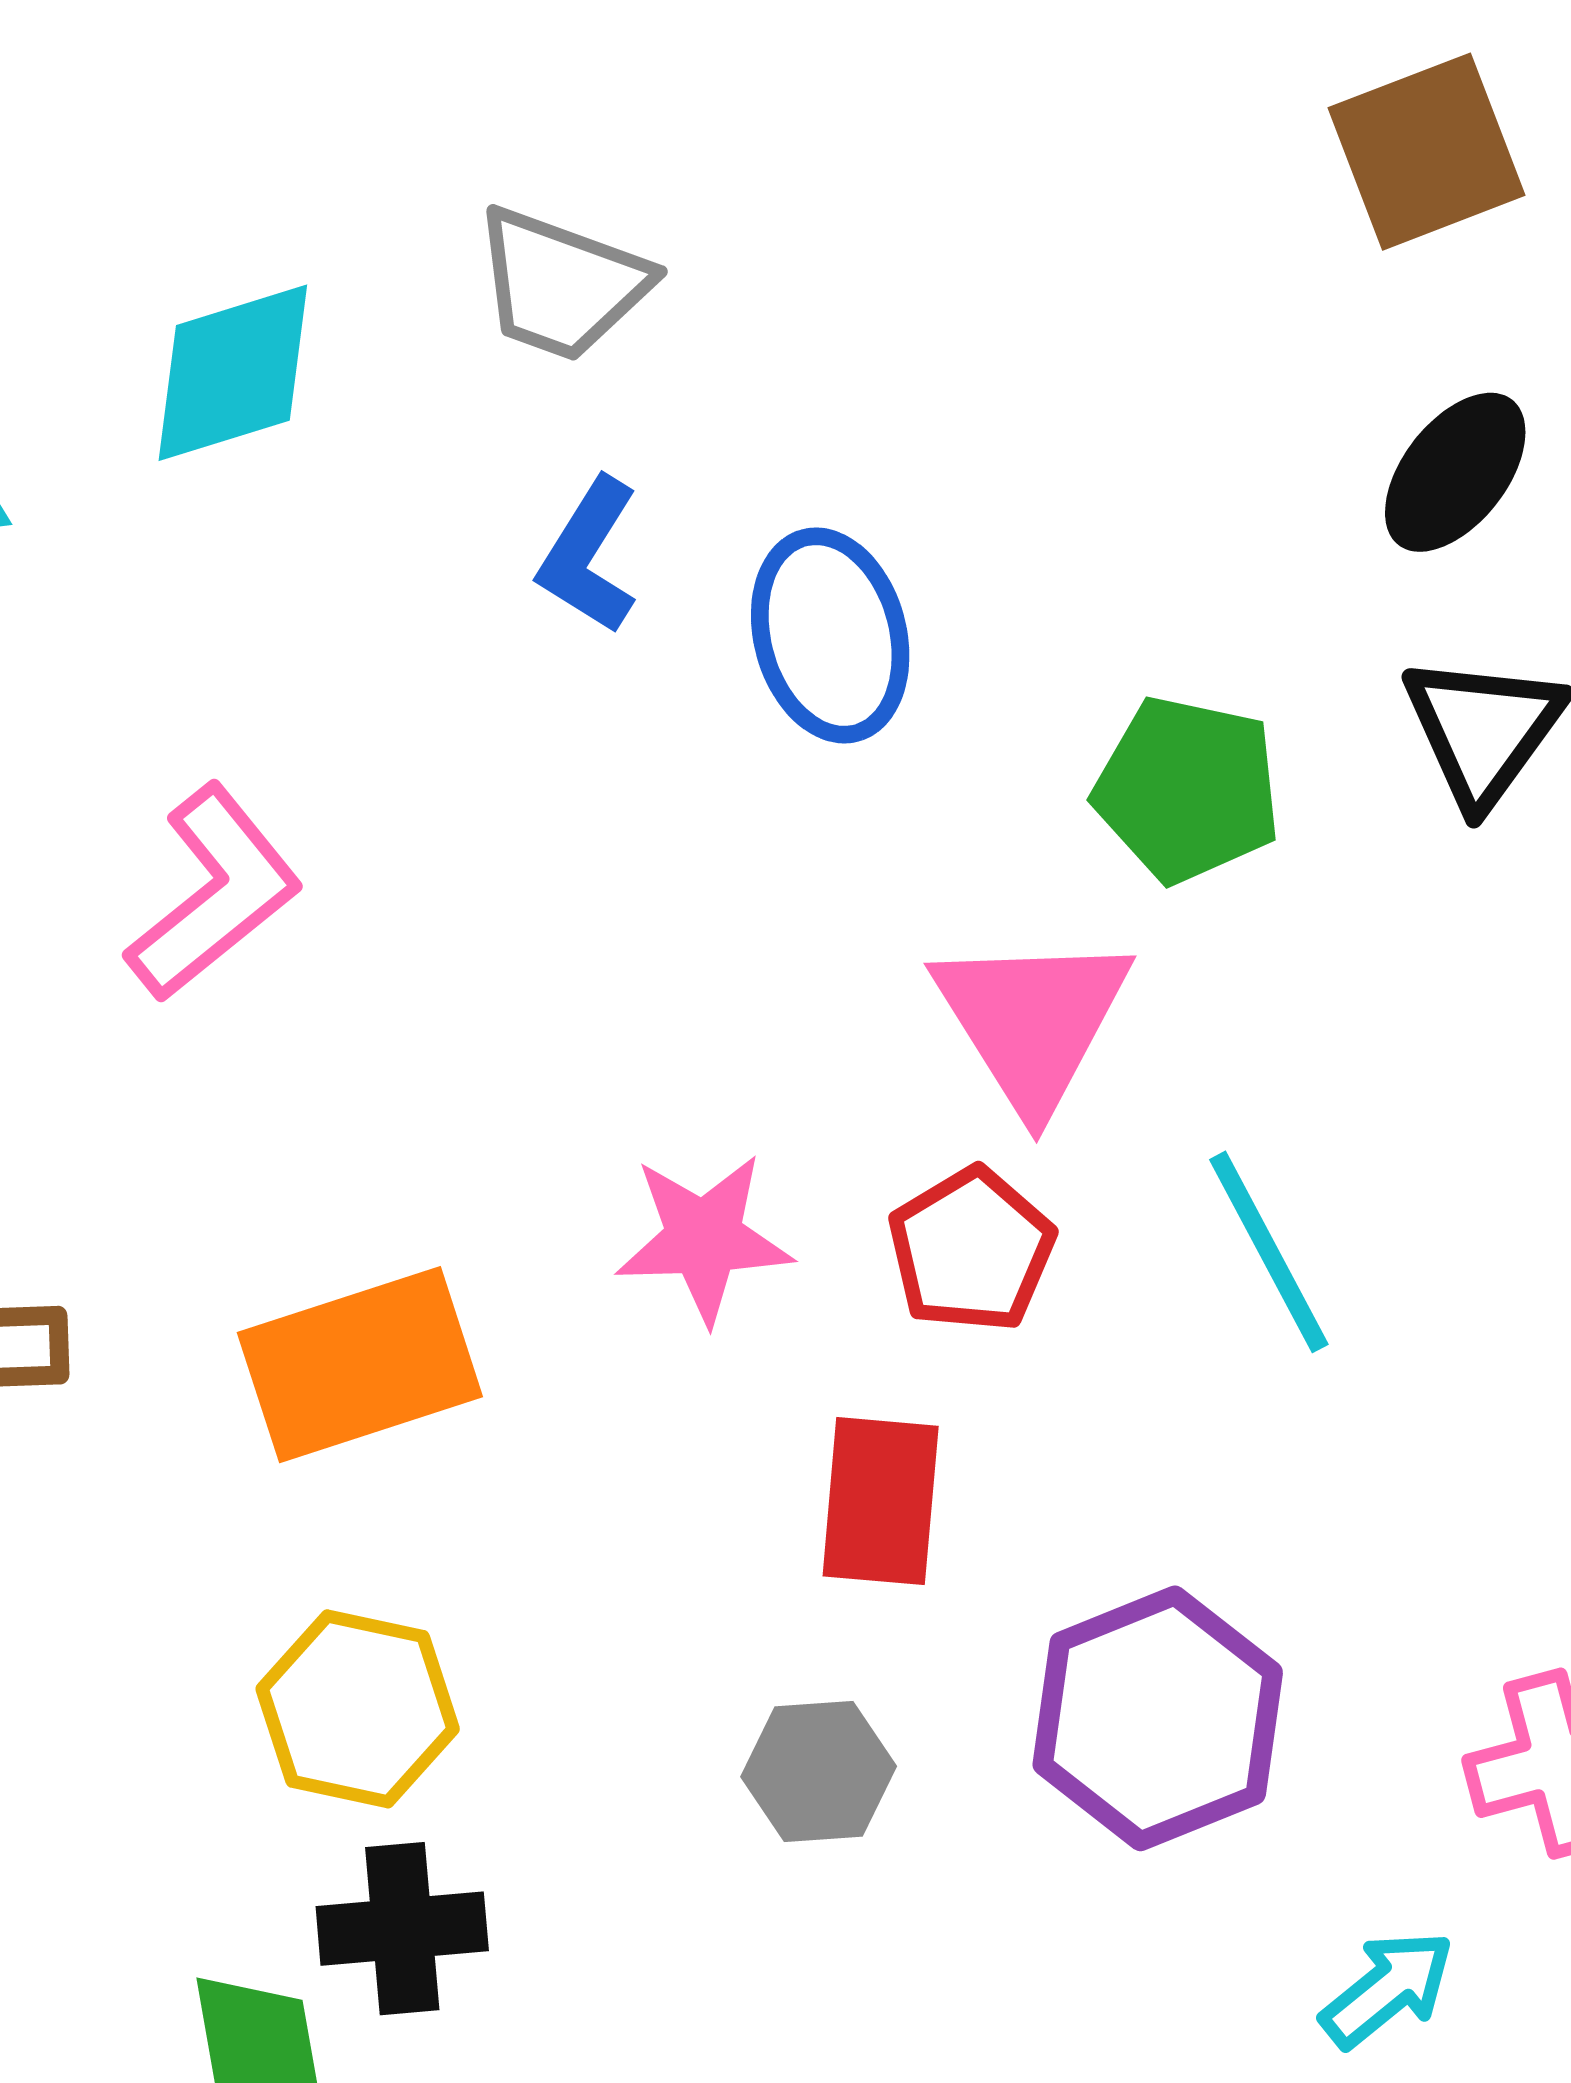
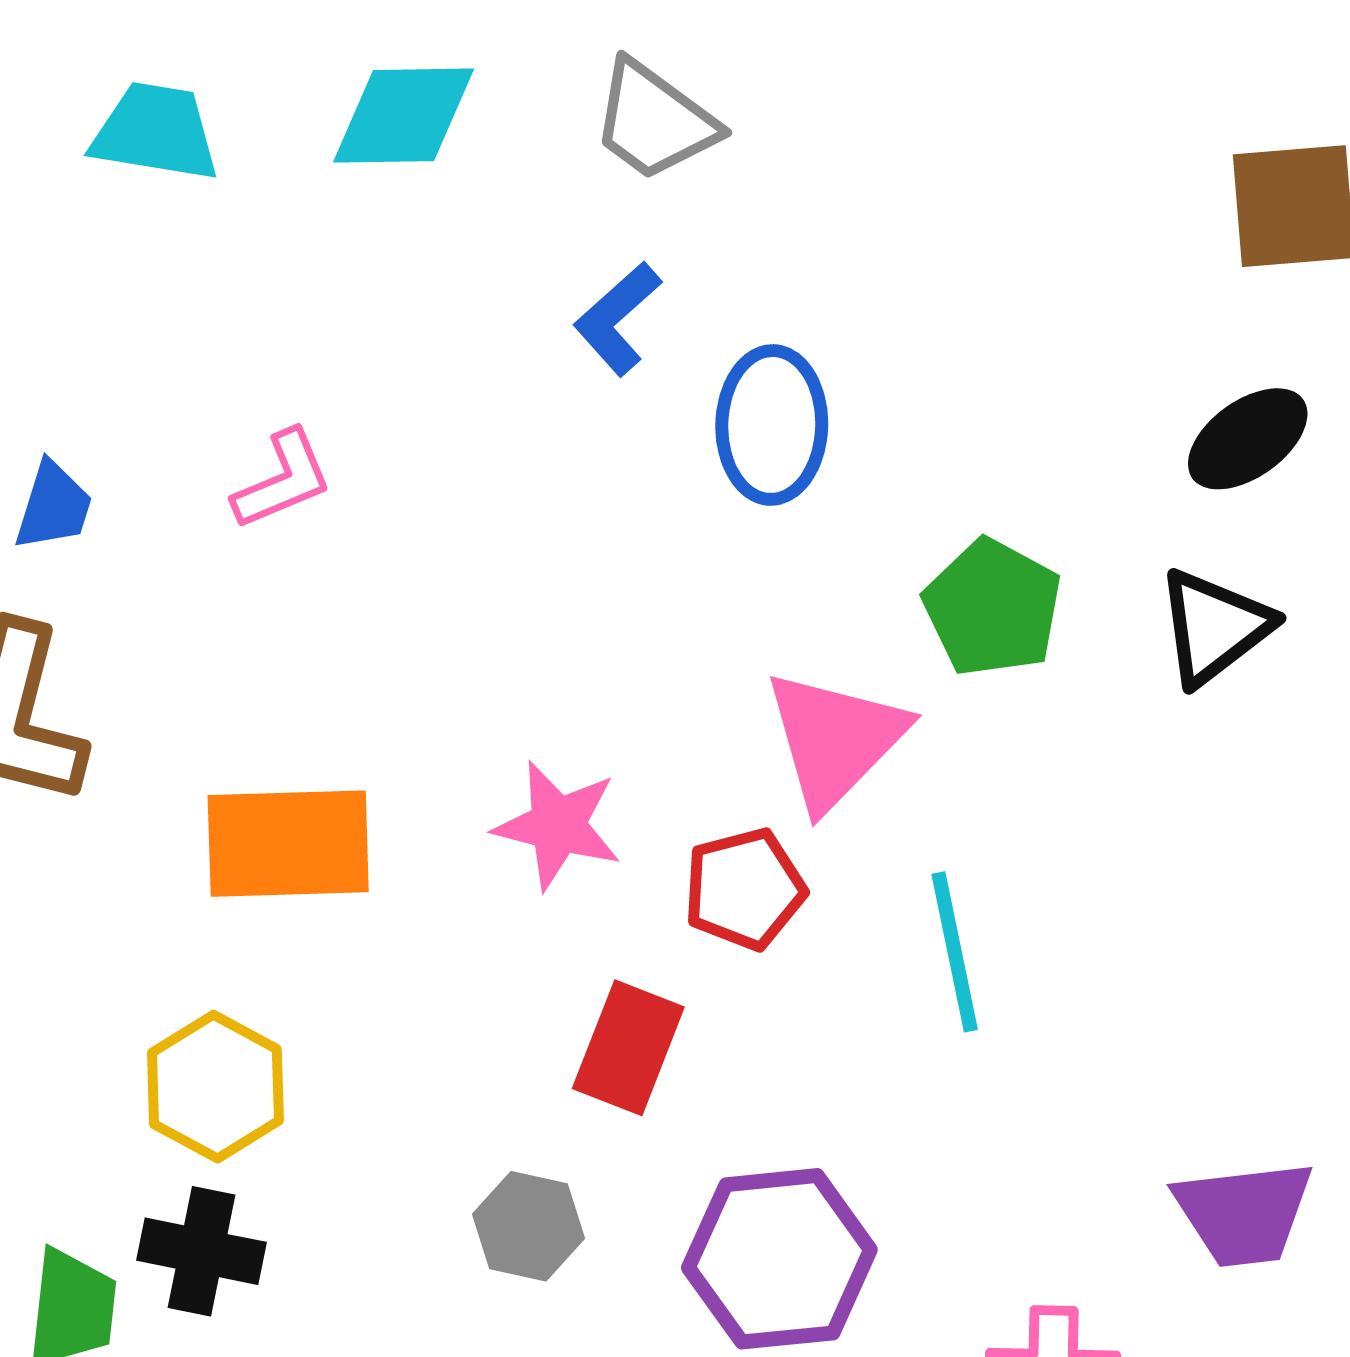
pink L-shape: (214, 893) -> (283, 480), size x0.7

